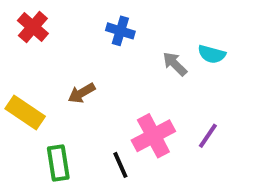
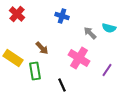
brown arrow: (82, 93) -> (42, 48), turned -104
pink cross: (153, 136) -> (79, 58), moved, turned -30
green rectangle: (58, 163) -> (35, 71), moved

